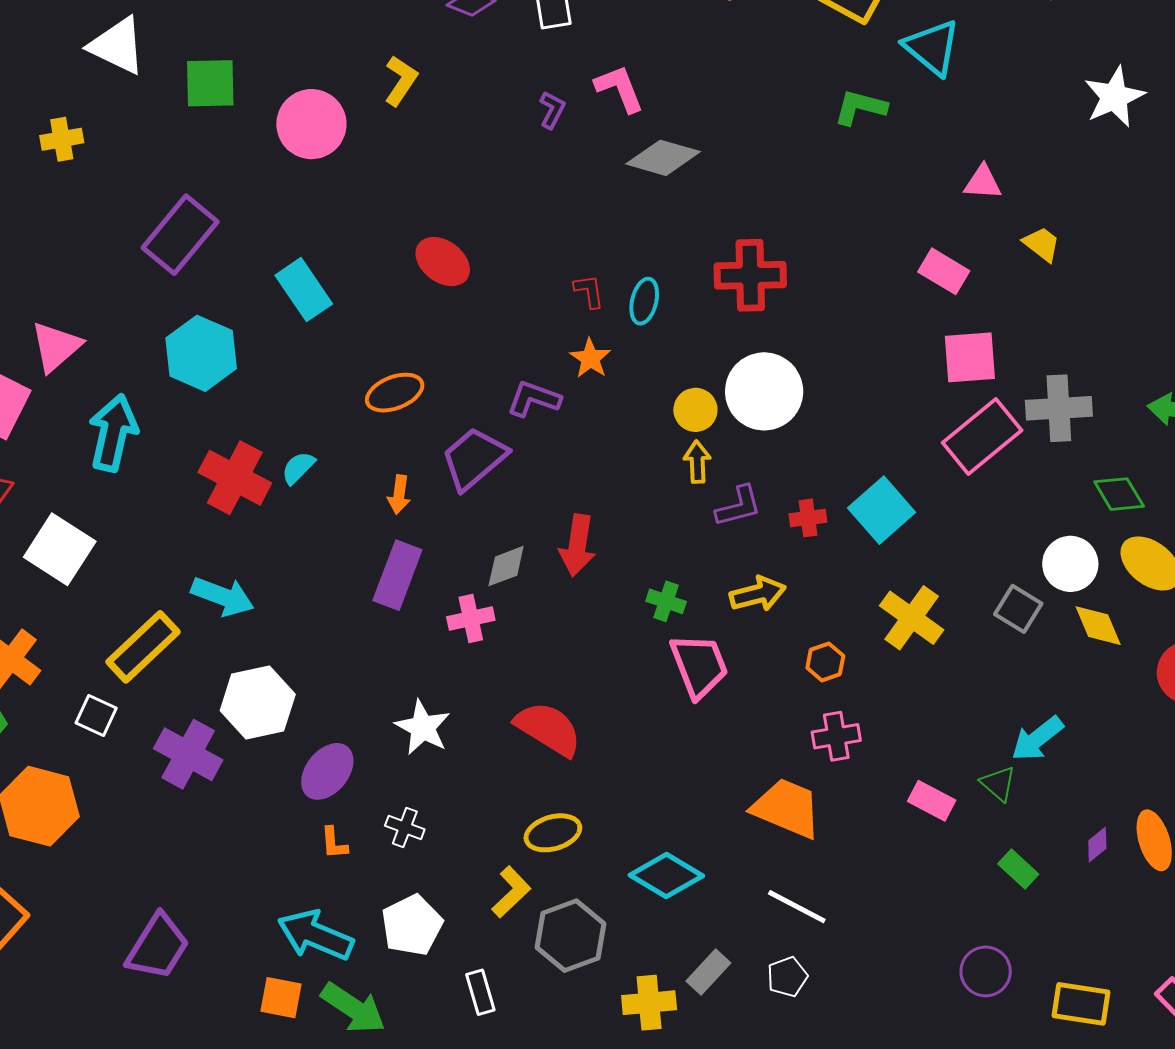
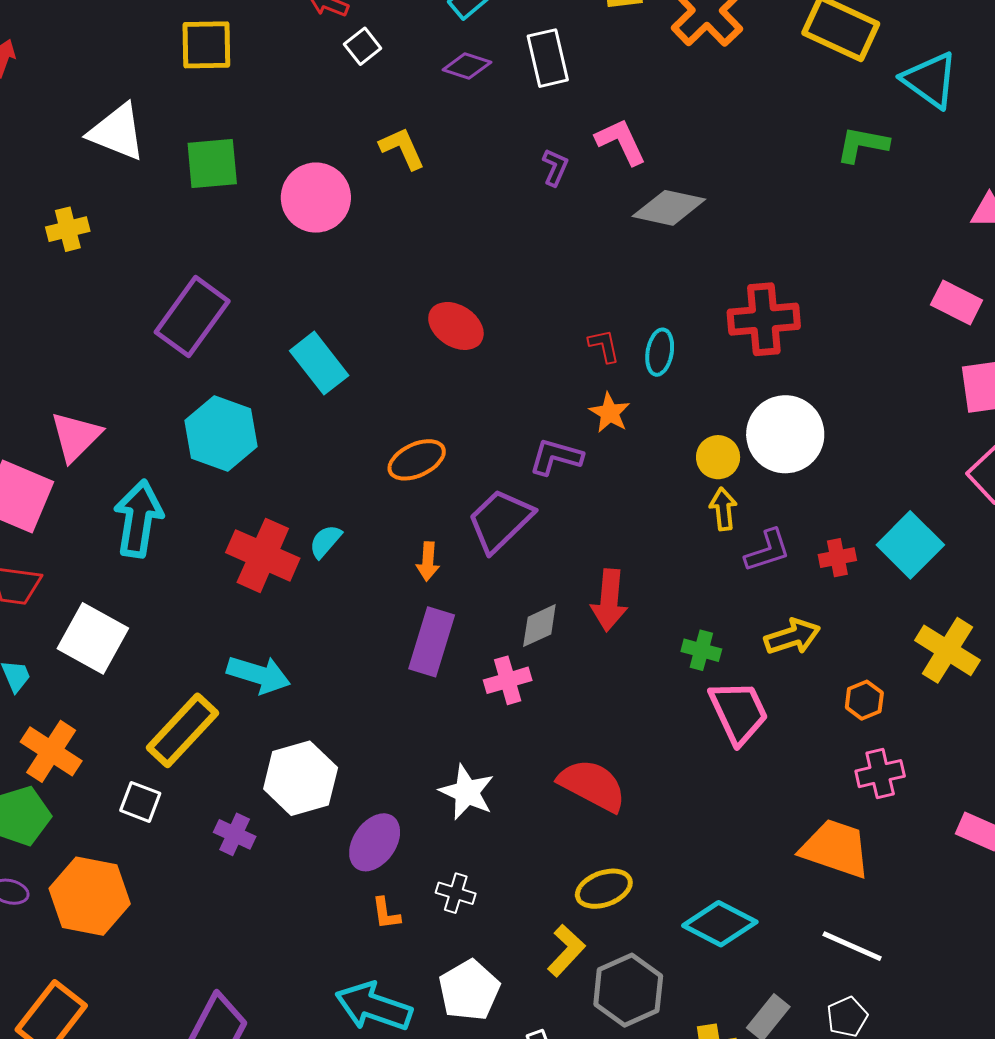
yellow L-shape: (401, 81) -> (402, 148), turned -54
purple cross: (188, 754) -> (235, 834), size x0.6

